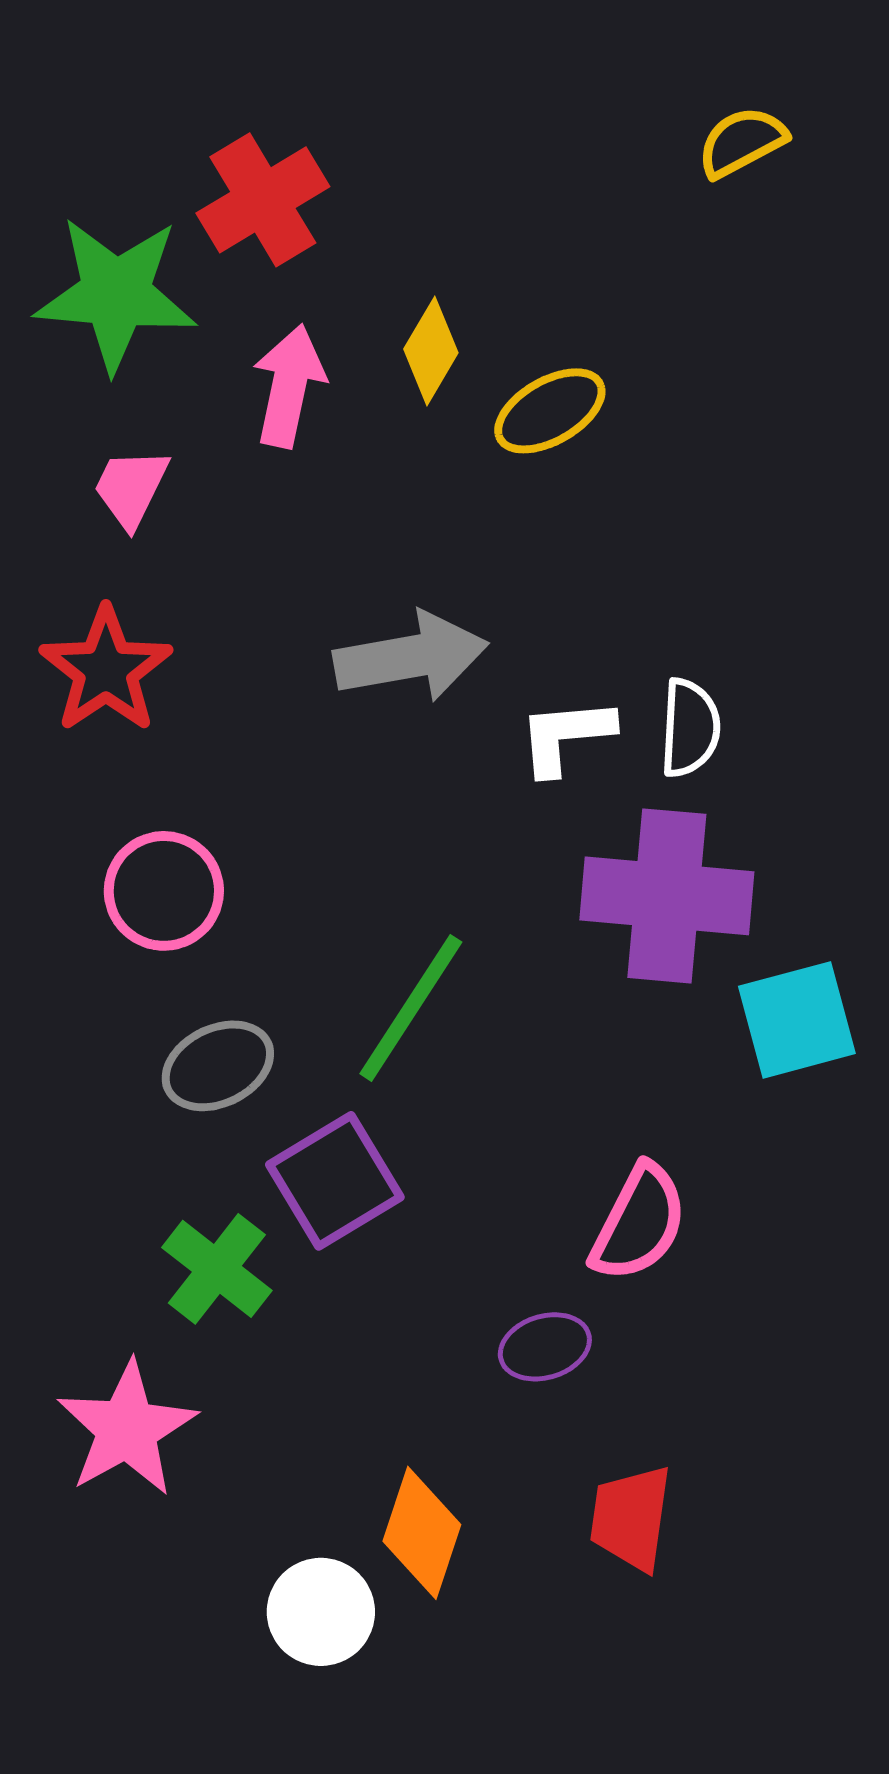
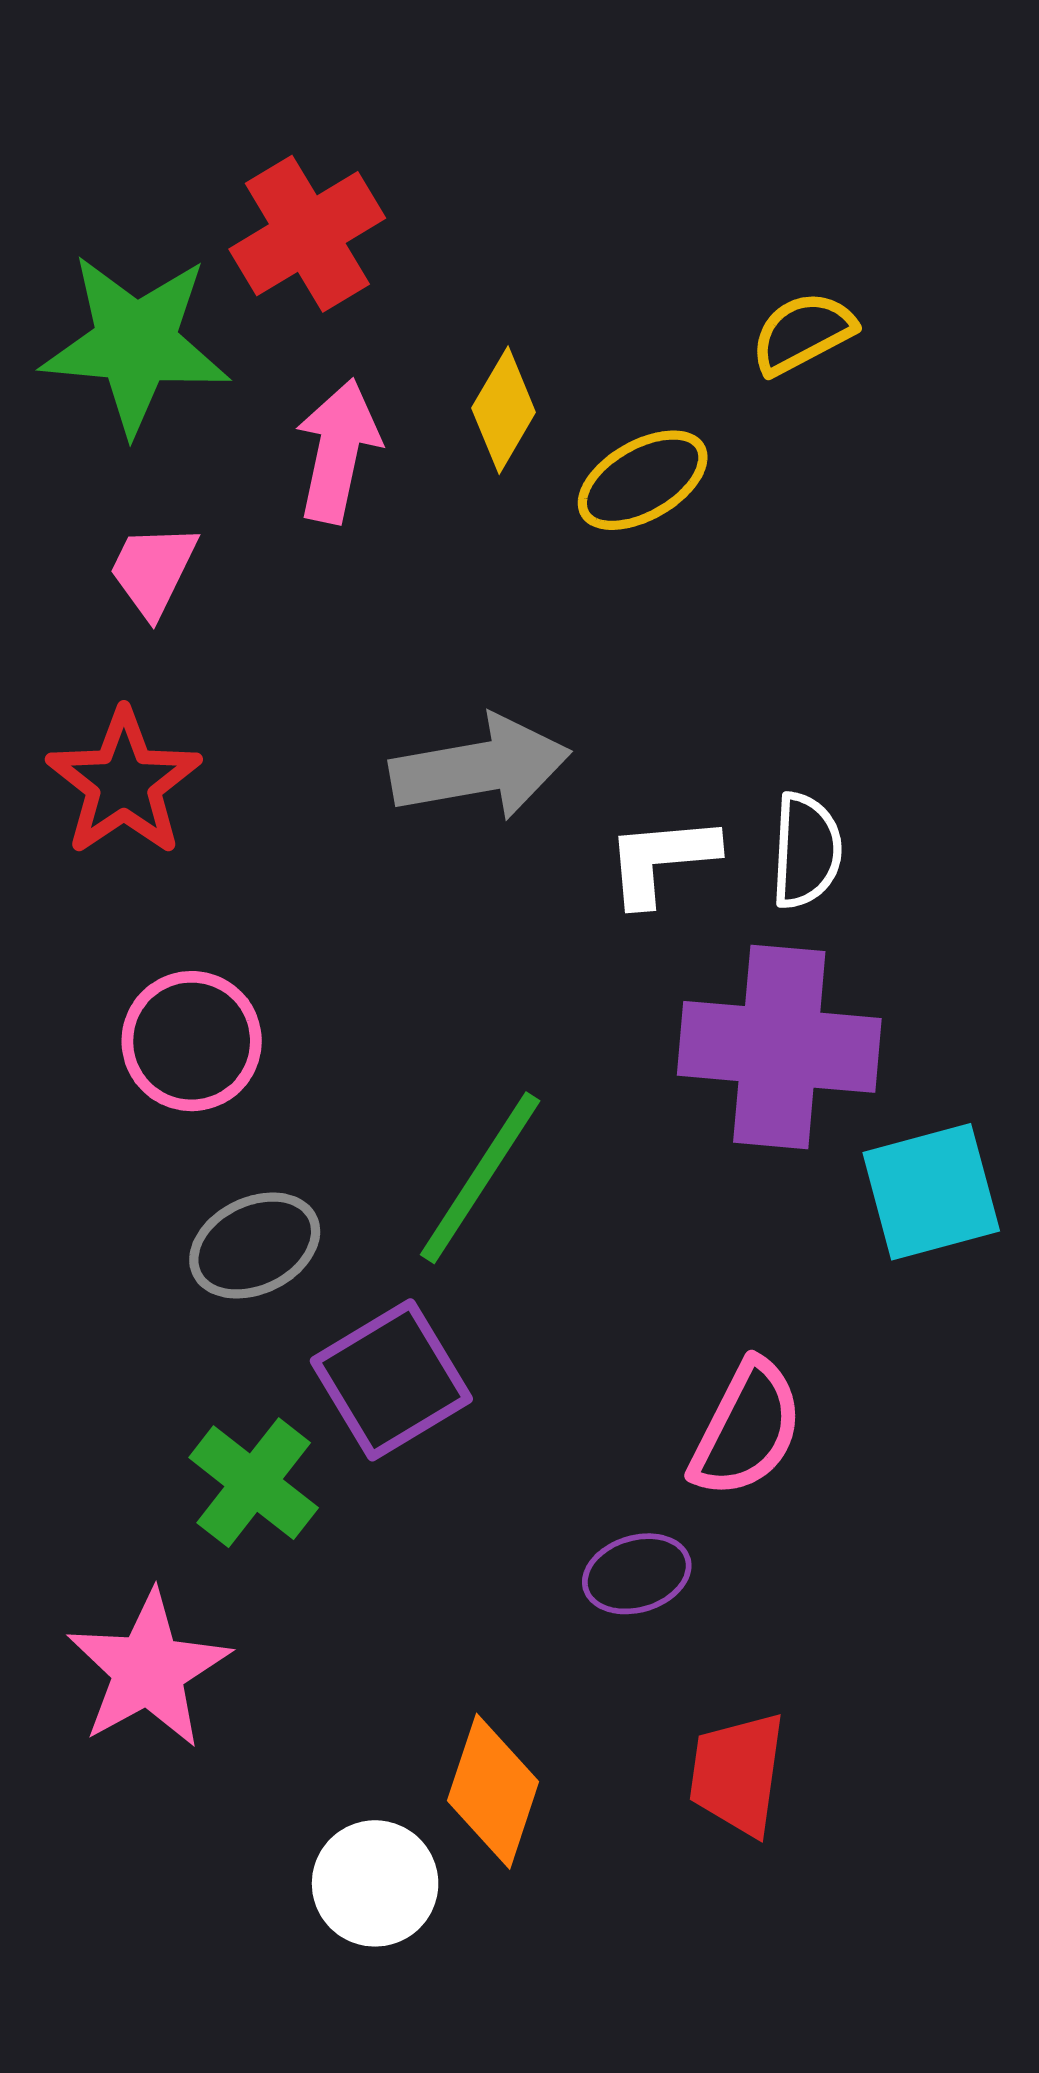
yellow semicircle: (742, 142) -> (803, 333), moved

